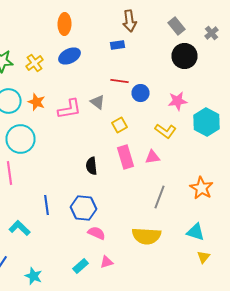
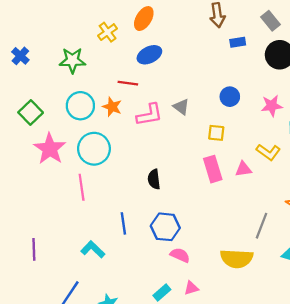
orange ellipse: (64, 24) -> (144, 19), turned 30
blue rectangle: (118, 45) -> (238, 42), moved
yellow cross: (34, 63) -> (108, 32), moved
red line: (120, 81) -> (128, 83), moved
yellow square: (120, 125) -> (216, 133), moved, turned 35
yellow L-shape: (166, 131) -> (268, 152), moved
black semicircle: (92, 166) -> (154, 179), moved
gray line: (160, 197) -> (262, 226), moved

